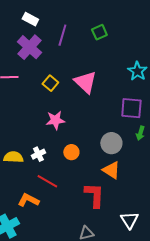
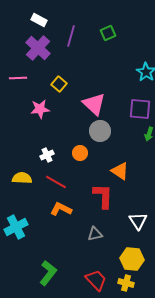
pink triangle: (85, 82) -> (94, 104), moved
pink star: (55, 120) -> (40, 109), moved
gray circle: (111, 143) -> (100, 131), moved
yellow semicircle: (13, 157) -> (22, 178), moved
orange L-shape: (28, 200) -> (61, 209), moved

